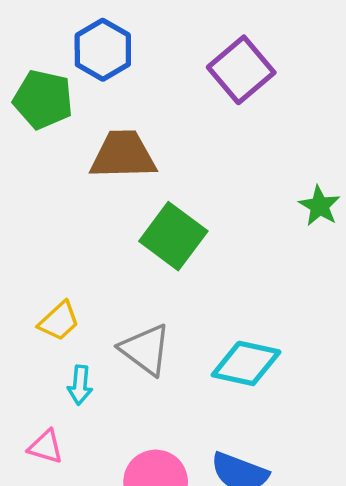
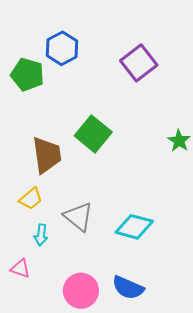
brown trapezoid: (123, 155) -> (47, 155), moved, turned 81
green square: (173, 236) -> (93, 134), moved

